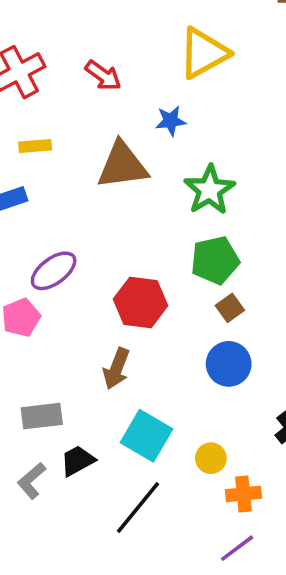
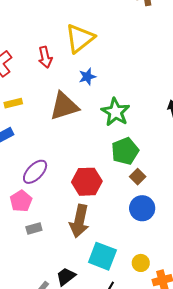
yellow triangle: (204, 53) -> (80, 38), moved
red arrow: (103, 76) -> (45, 57), turned 50
brown arrow: (116, 369) -> (79, 221), size x1.4
gray rectangle: (42, 416) -> (34, 229), moved, size x0.7

